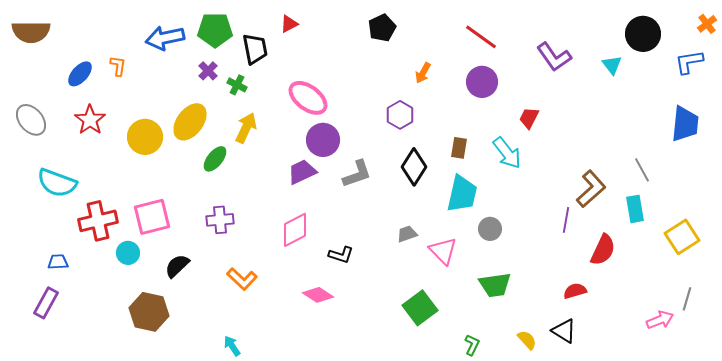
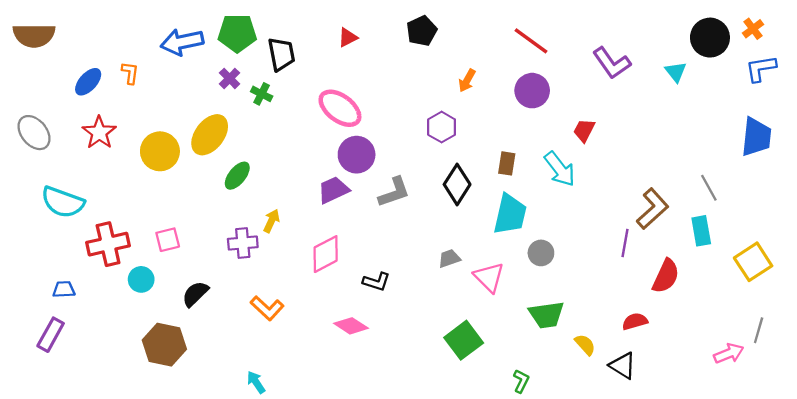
red triangle: (289, 24) -> (348, 38), moved
orange cross: (707, 24) -> (753, 29), moved
yellow arrow: (246, 128) -> (271, 221), moved, size x0.7
pink square: (152, 217) -> (168, 240), size x0.6
yellow semicircle: (527, 340) -> (585, 345), moved

